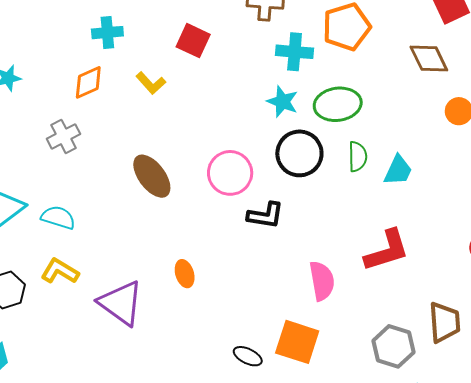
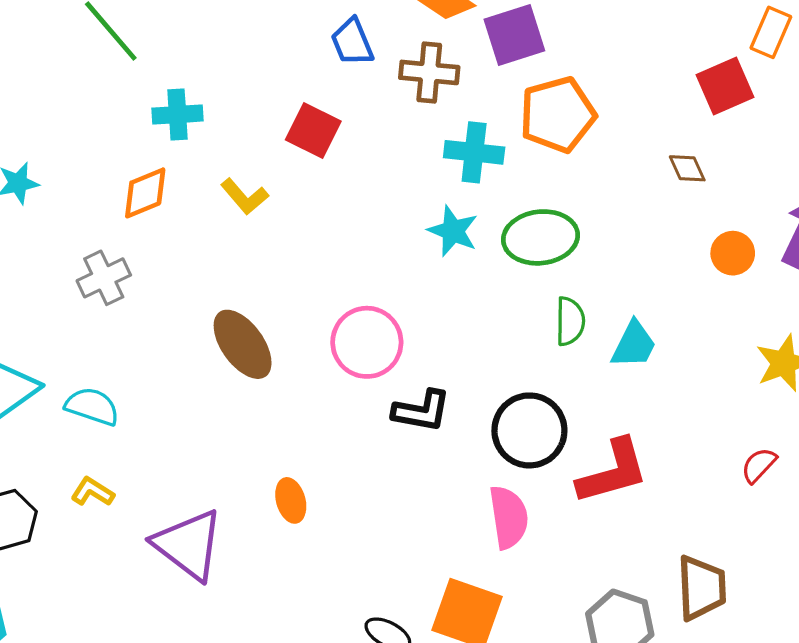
brown diamond: (429, 59) -> (687, 168), size x0.6
black circle: (299, 153) -> (529, 430), moved
yellow L-shape: (60, 271) -> (93, 492), size x0.7

